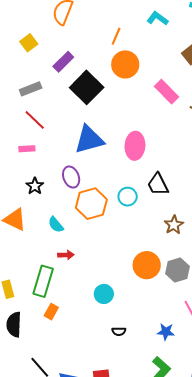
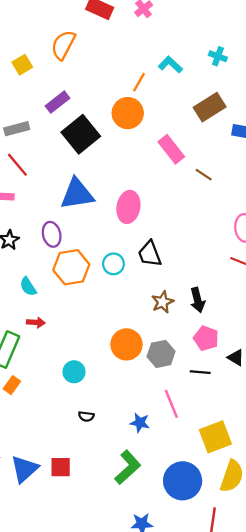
orange line: (116, 36) -> (139, 82), moved
yellow square: (29, 43) -> (22, 65), moved

